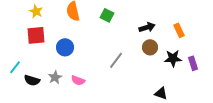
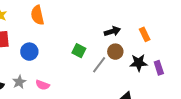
green square: (107, 15) -> (79, 51), moved
gray line: (116, 60) -> (99, 65), moved

